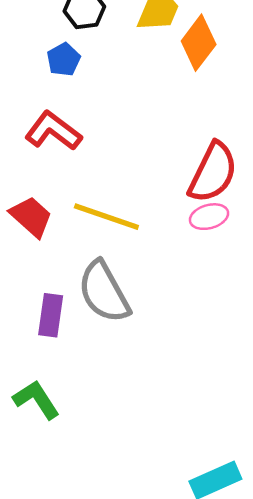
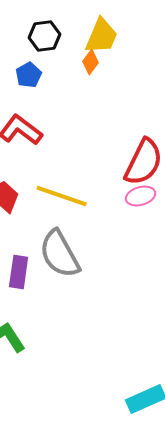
orange diamond: (199, 43) -> (91, 62), moved, size x0.6

